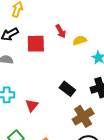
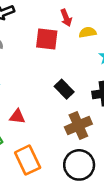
red square: (36, 44) -> (47, 39), moved
red triangle: (32, 105) -> (17, 117), moved, turned 48

